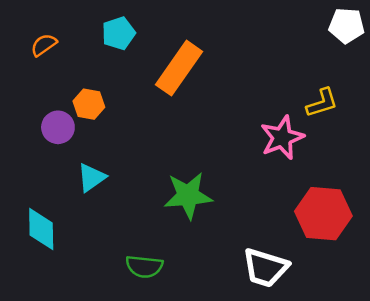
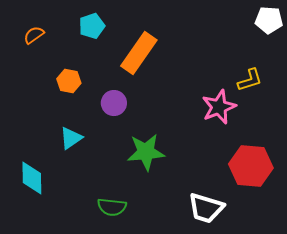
purple circle: (58, 127) -> (114, 103), moved

